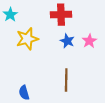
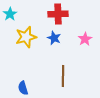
blue star: (67, 41) -> (54, 38), moved

